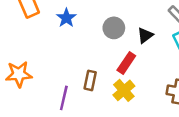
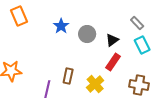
blue star: (66, 18) -> (61, 26), moved
red rectangle: (126, 63) -> (113, 62), moved

